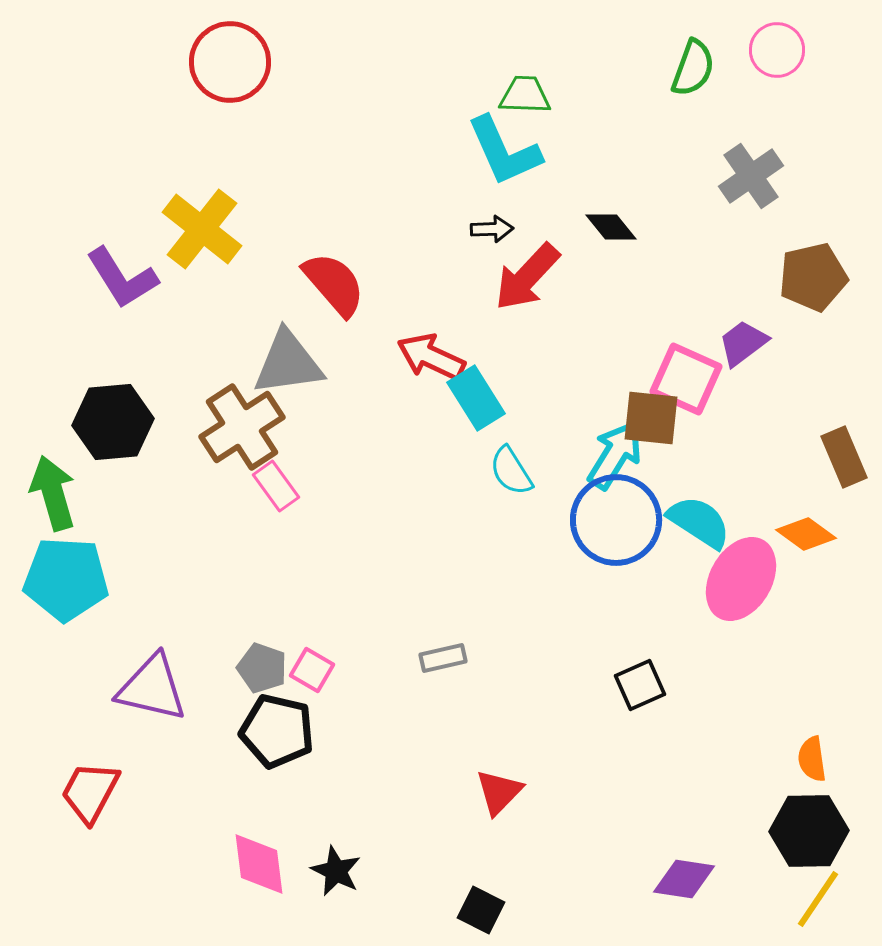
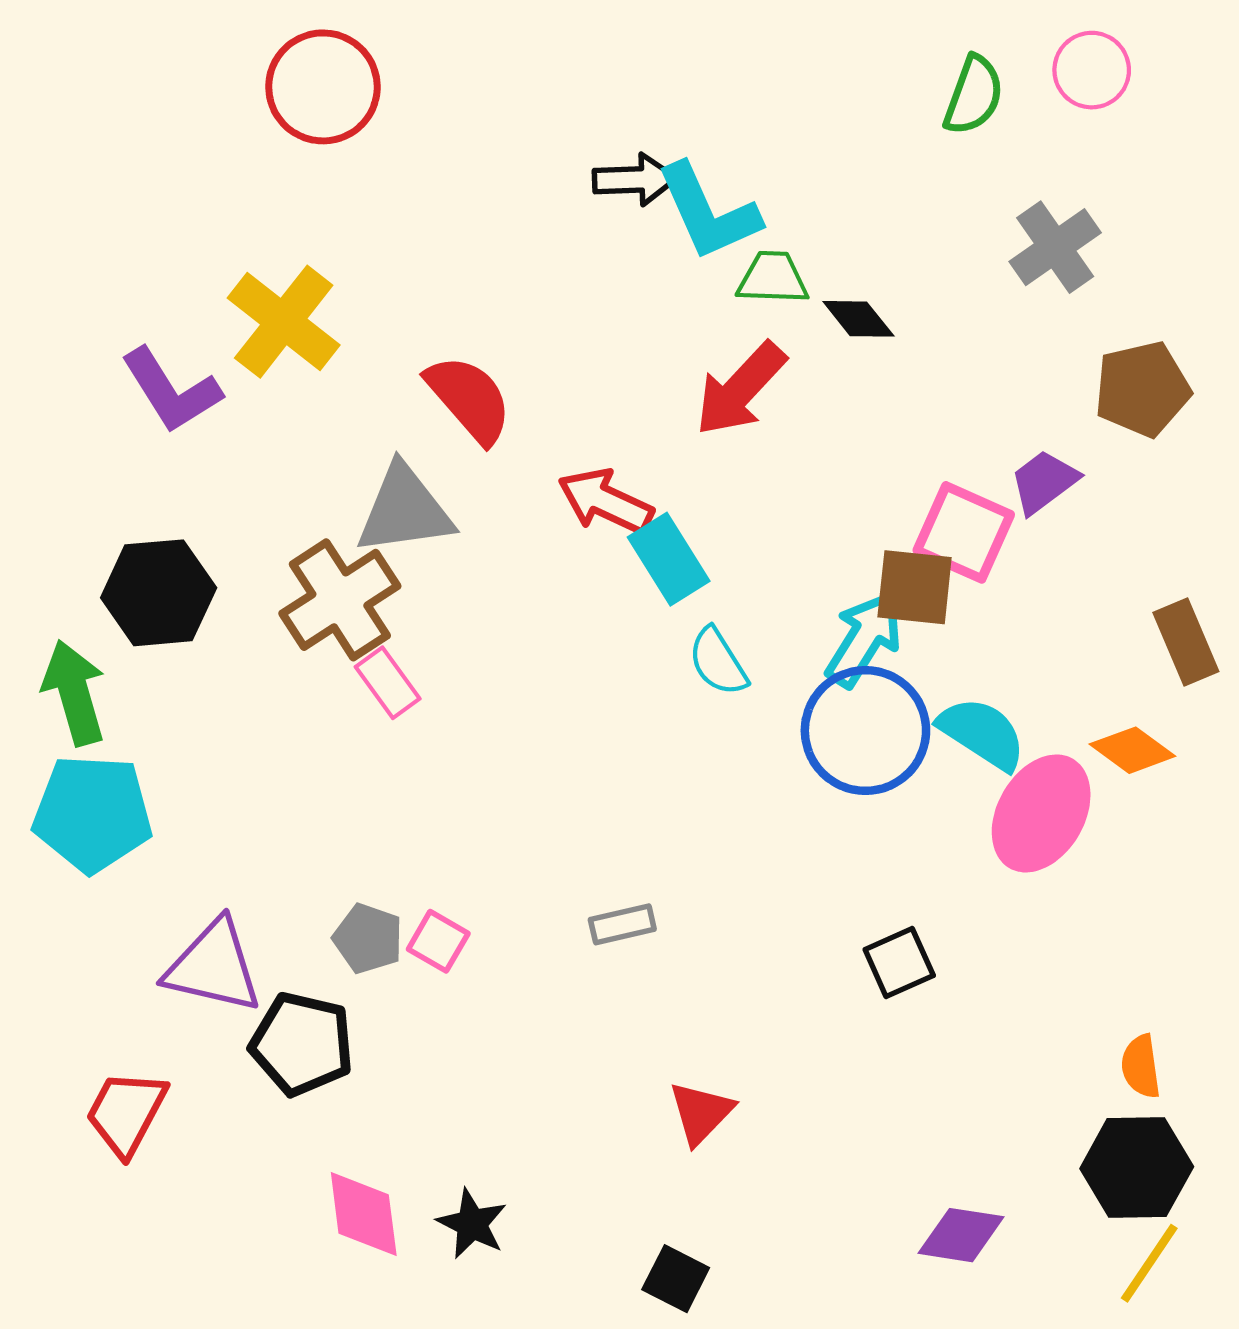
green trapezoid: (525, 95) -> (773, 278), moved
black arrow: (492, 229) -> (635, 180), moved, size x1.4
black pentagon: (277, 731) -> (302, 1044), moved

